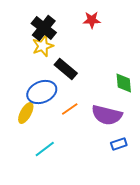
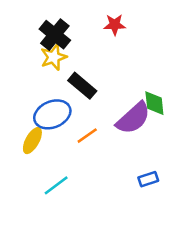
purple semicircle: (107, 115) -> (133, 118), moved, turned -56

